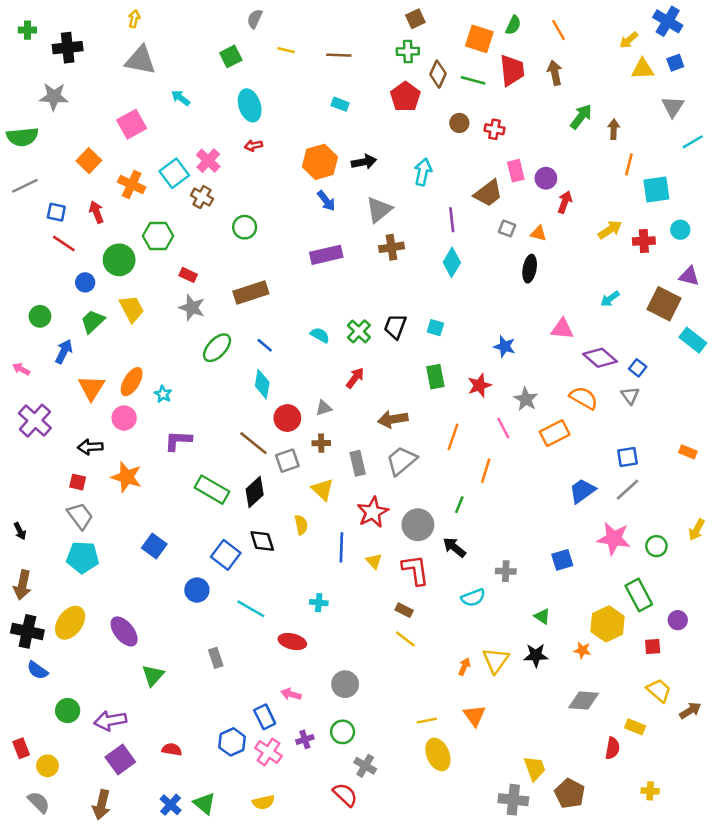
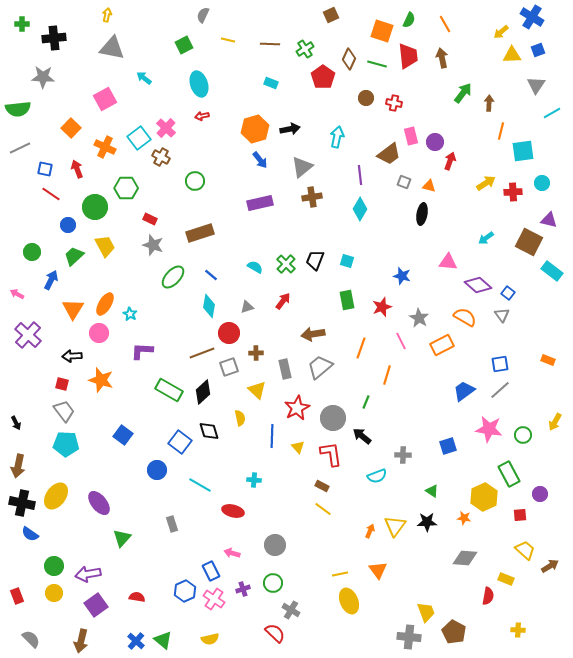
green cross: (408, 51) -> (305, 49), moved, turned -30
gray triangle: (324, 408) -> (247, 307), moved
brown line: (253, 443) -> (202, 353), turned -60
yellow circle: (48, 766) -> (54, 593), moved

